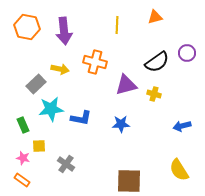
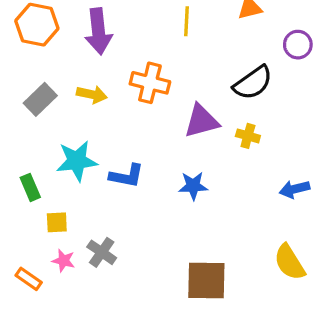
purple circle: (187, 53) -> (298, 45), moved
gray rectangle: (36, 84) -> (40, 99), moved
pink star: (23, 158) -> (64, 261), moved

